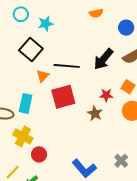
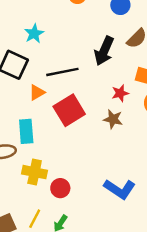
cyan star: (46, 24) -> (34, 34), moved
orange triangle: (43, 76) -> (37, 92), turned 32

